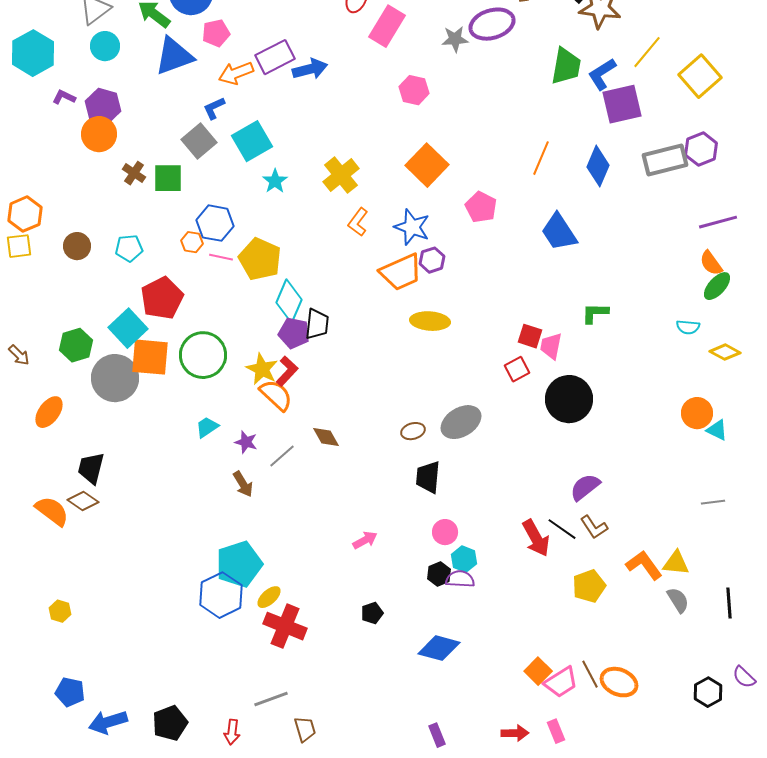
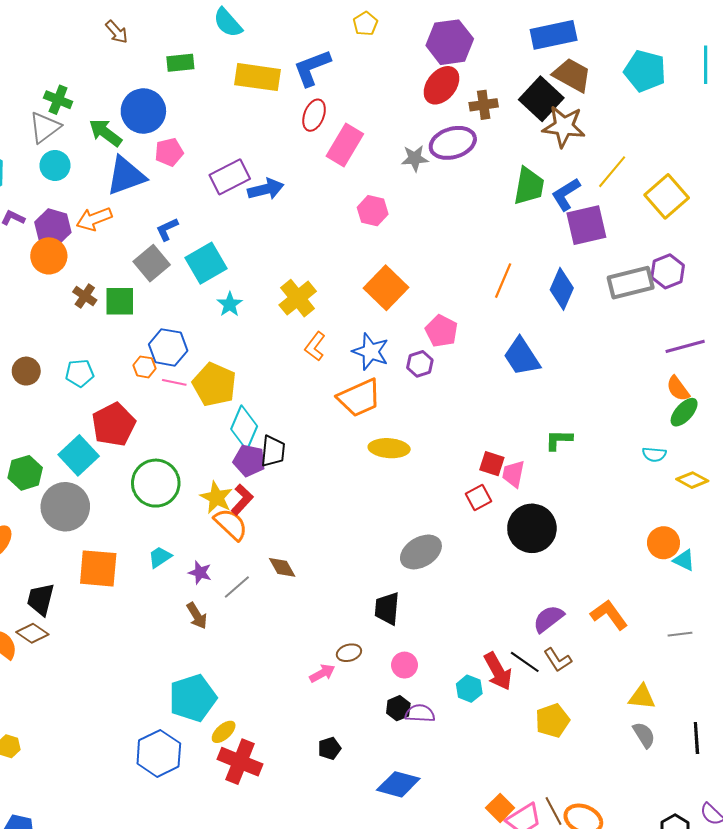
orange arrow: (236, 73) -> (94, 219), moved
purple hexagon: (432, 260) -> (420, 364), moved
orange square: (150, 357) -> (98, 568), moved
brown ellipse: (413, 431) -> (349, 653), moved
cyan hexagon: (464, 559) -> (469, 689), moved
orange L-shape: (644, 565) -> (609, 615), moved
blue hexagon: (221, 595) -> (159, 753), moved

